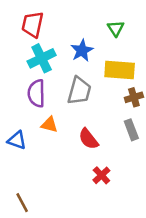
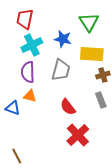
green triangle: (116, 28) -> (89, 22), size x1.5
blue star: (82, 50) -> (63, 39), turned -30
orange triangle: (49, 125) -> (30, 96), moved
red cross: (101, 175) -> (78, 135), size x1.6

